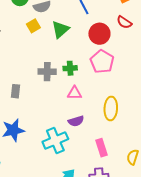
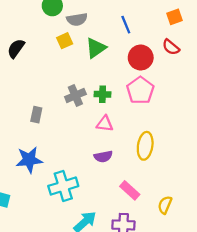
gray cross: (47, 72) -> (75, 96), turned -30
cyan cross: (55, 140) -> (63, 186), moved
pink rectangle: (101, 148) -> (130, 190), turned -36

